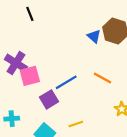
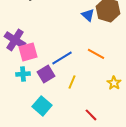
cyan cross: (12, 119) -> (23, 74), moved
yellow line: (76, 124) -> (72, 82), moved, turned -48

